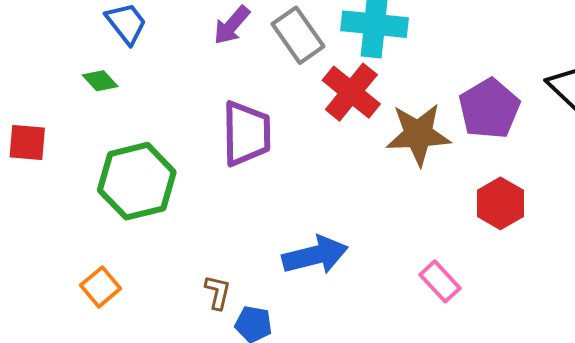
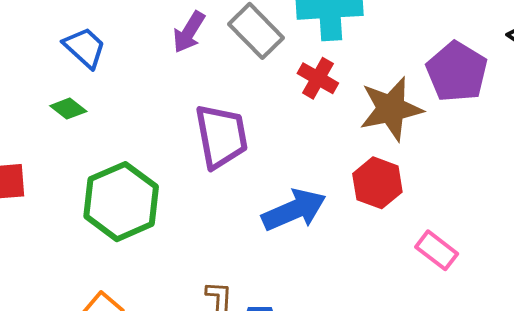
red cross: (351, 92) -> (318, 78), size x0.7
red hexagon: (500, 203) -> (377, 183), moved
blue arrow: (315, 255) -> (294, 210), moved

